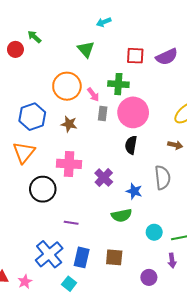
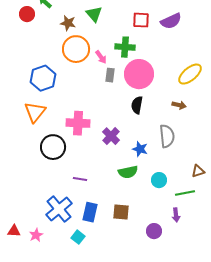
brown star: (69, 124) -> (68, 23), moved
cyan circle: (154, 232) -> (159, 180), moved

